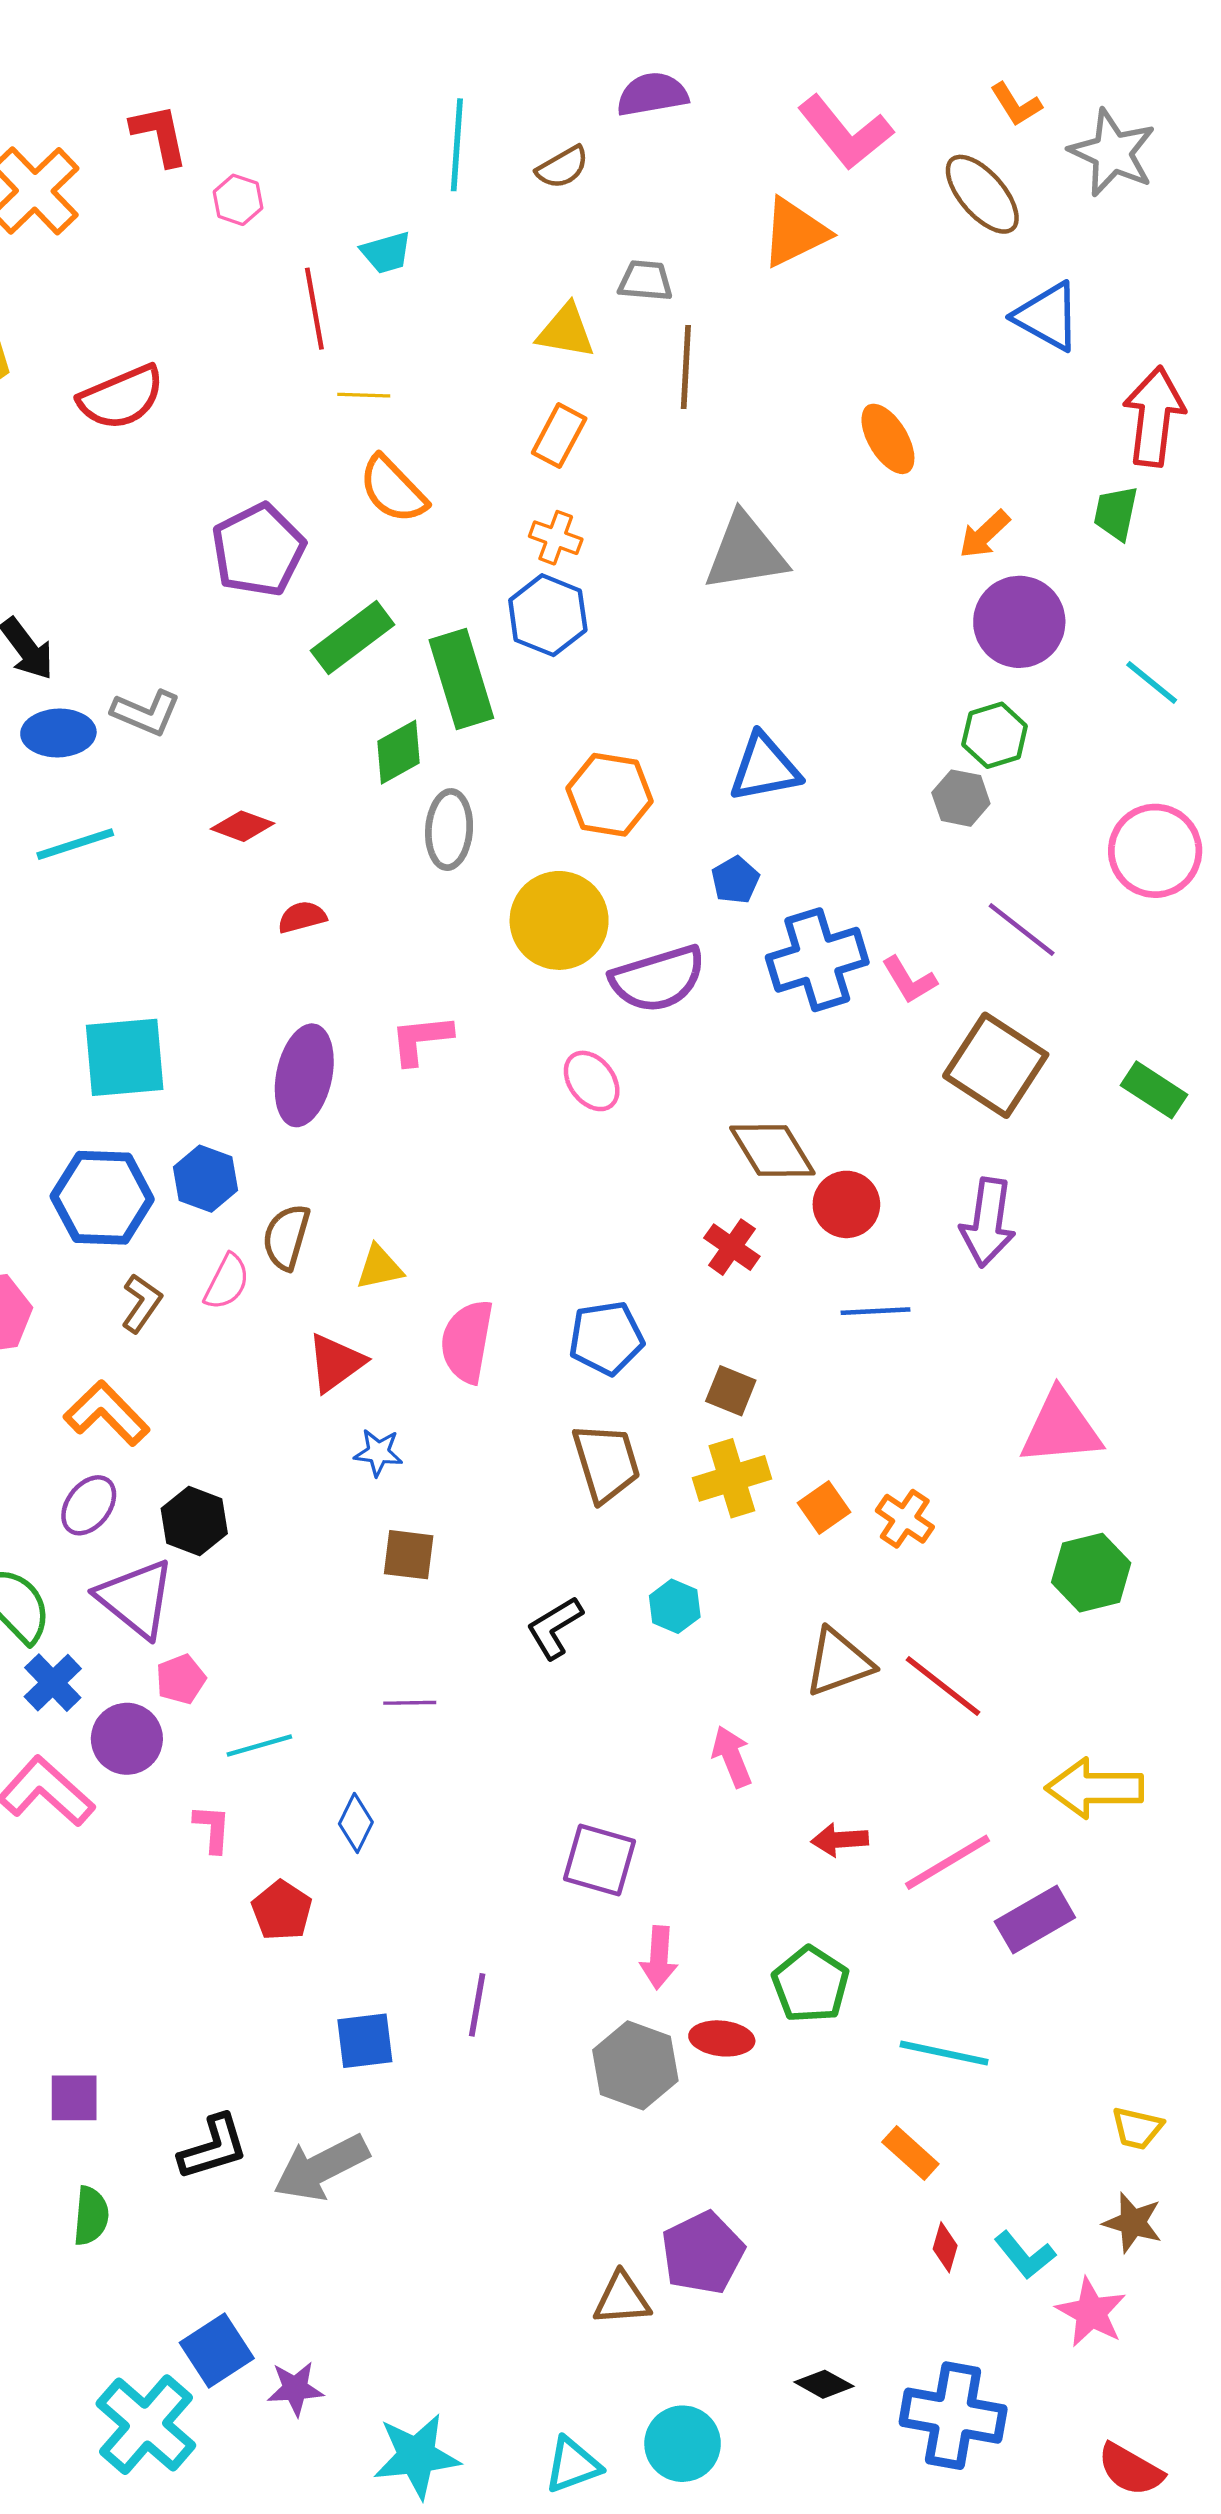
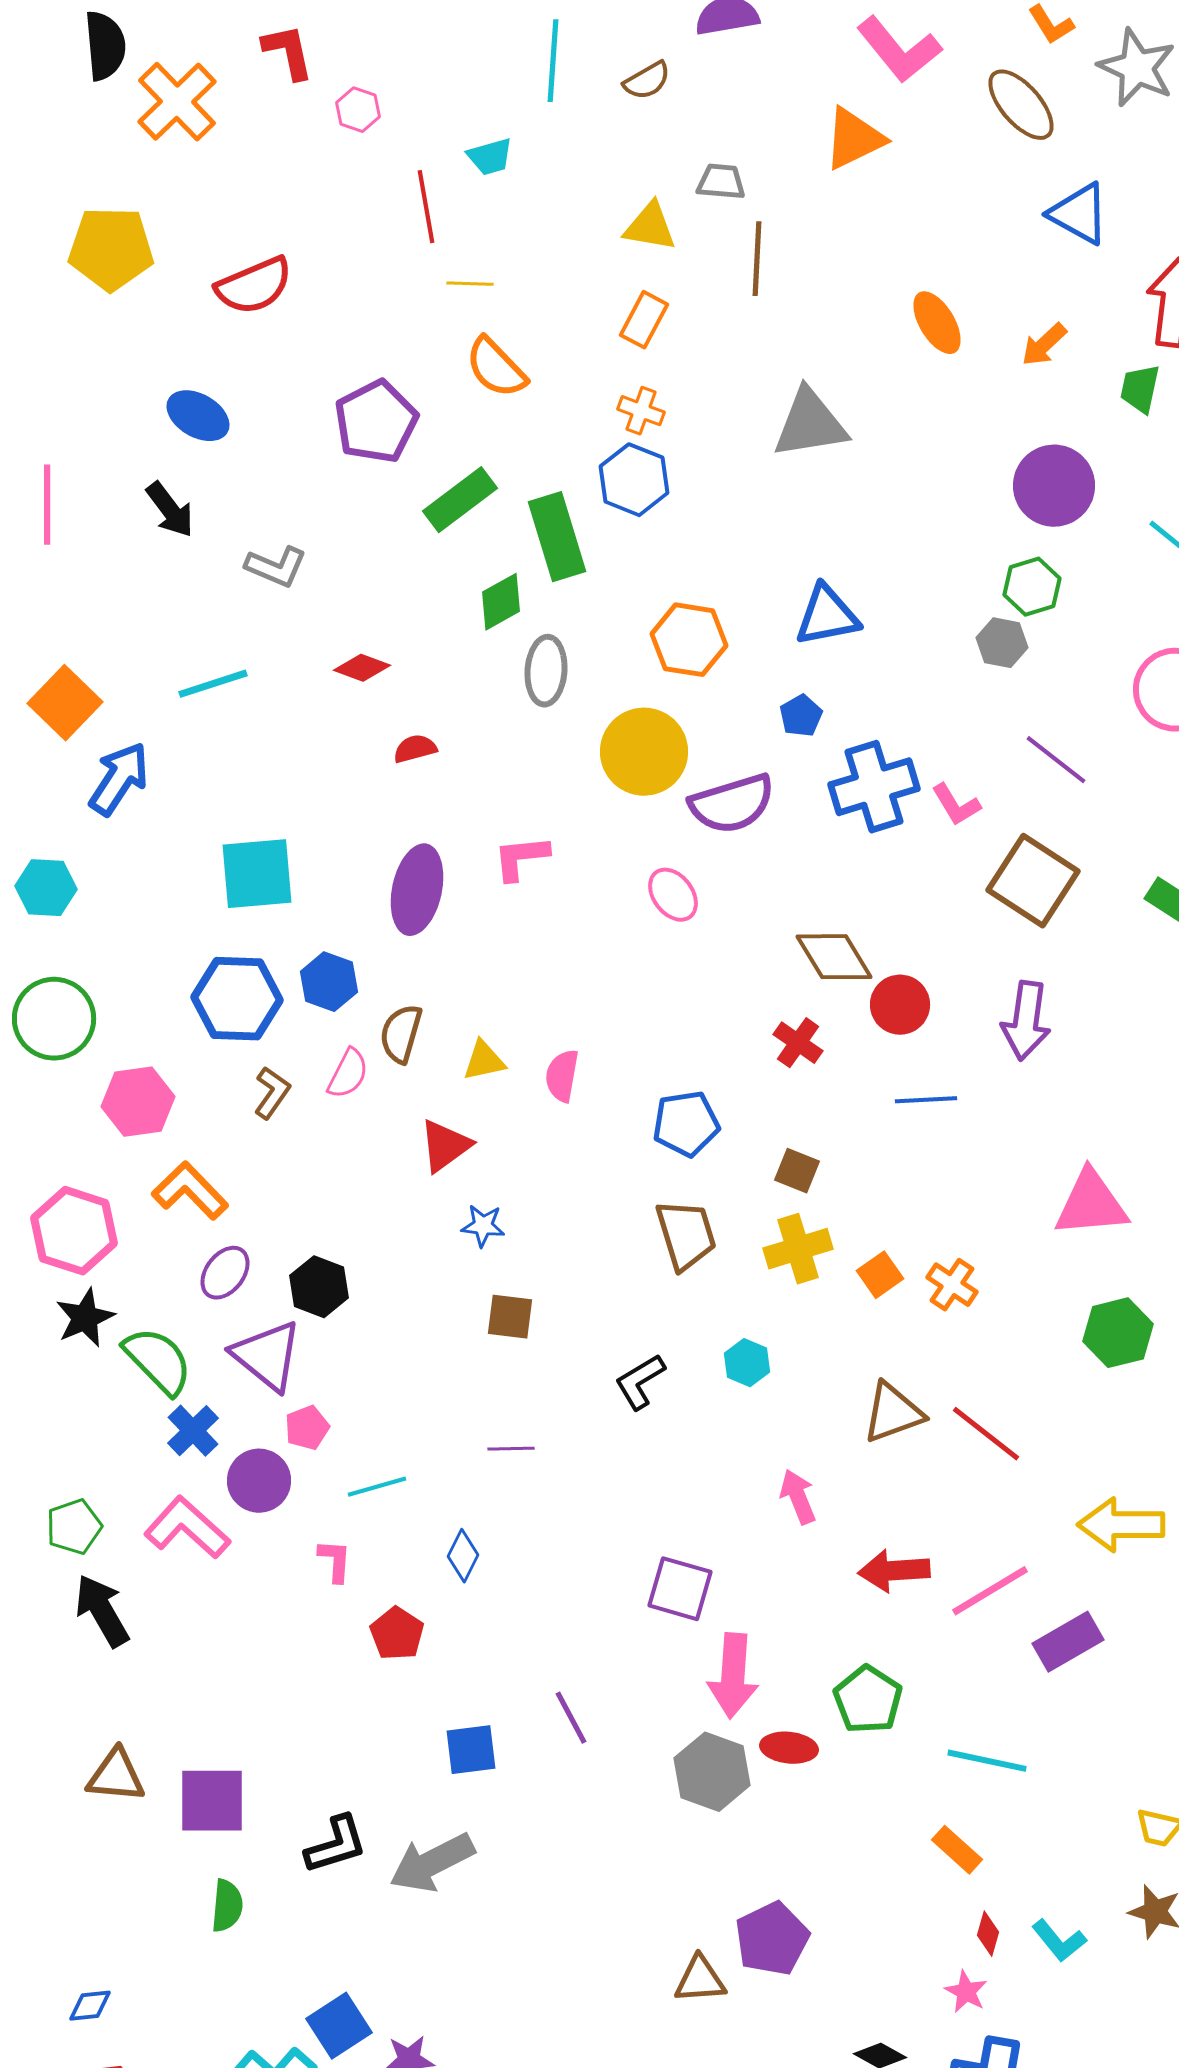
orange arrow: (984, 534) -> (1044, 345), moved
blue ellipse: (58, 733) -> (198, 416), moved, turned 32
pink semicircle: (467, 1341) -> (562, 1076), moved, size x0.7
orange L-shape: (107, 1413) -> (190, 1191), moved
red arrow: (840, 1840) -> (894, 1571), size x1.4
pink arrow: (659, 1958) -> (733, 1676), size x1.5
purple line: (477, 2005) -> (571, 1718), turned -38
purple square: (74, 2098) -> (212, 1801), size x1.5
pink star: (1091, 2312) -> (966, 1992), moved, size x0.7

